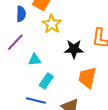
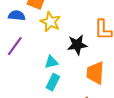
blue semicircle: (21, 14) -> (17, 15), turned -77
cyan triangle: (35, 60) -> (51, 62), moved

